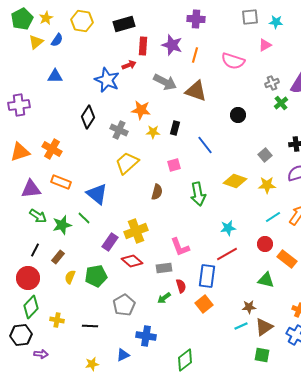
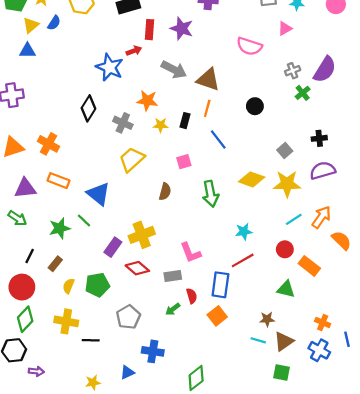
orange line: (195, 55) -> (207, 108), moved
blue triangle: (55, 76) -> (27, 51), moved
yellow star: (267, 185) -> (287, 184), size x1.4
green arrow: (38, 216) -> (17, 218), moved
yellow cross: (57, 320) -> (66, 321), moved, size x1.5
cyan line: (241, 326) -> (258, 340), turned 40

